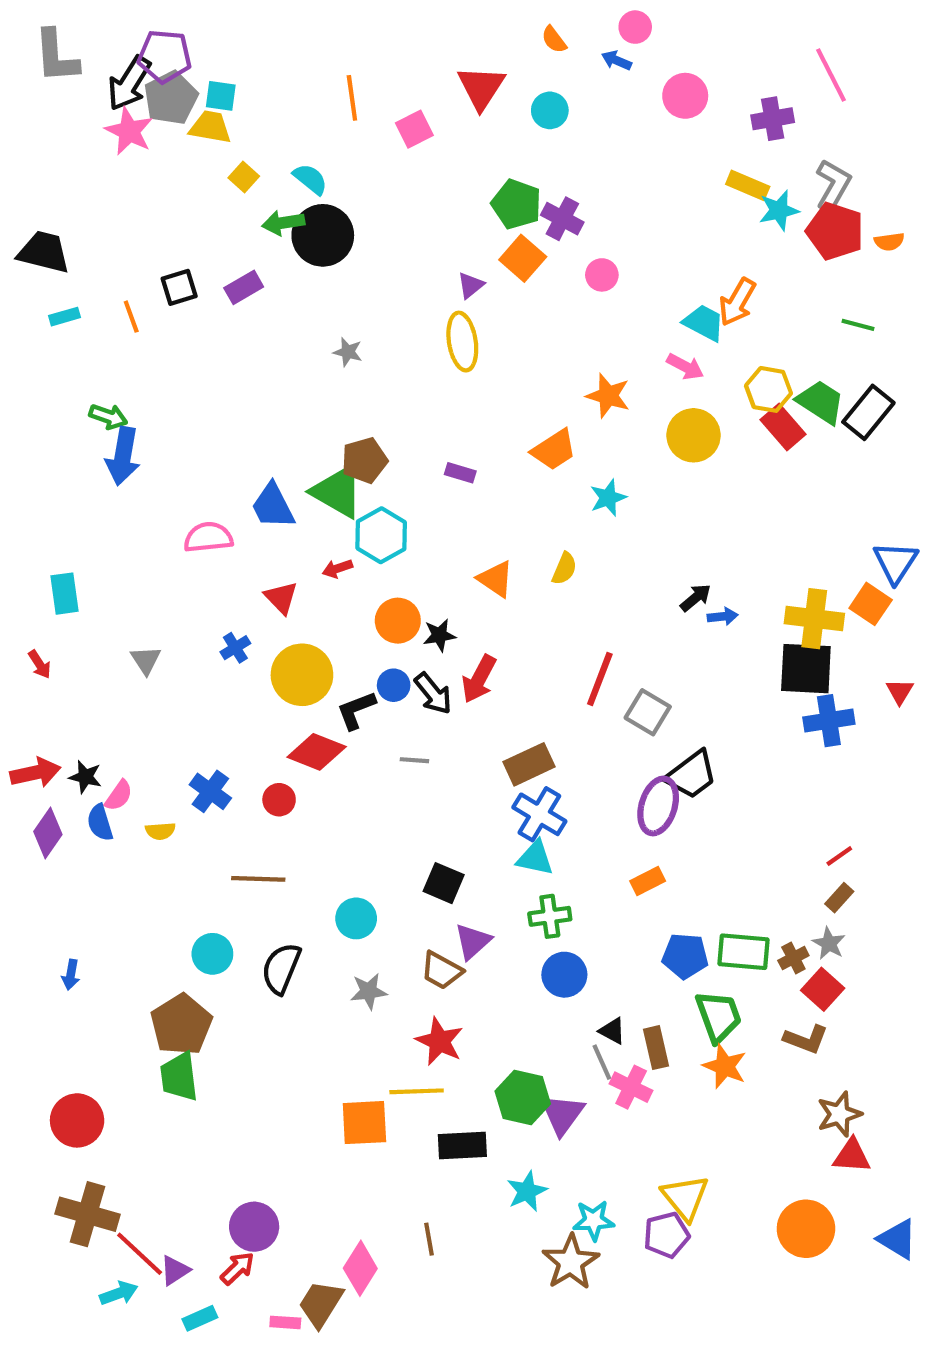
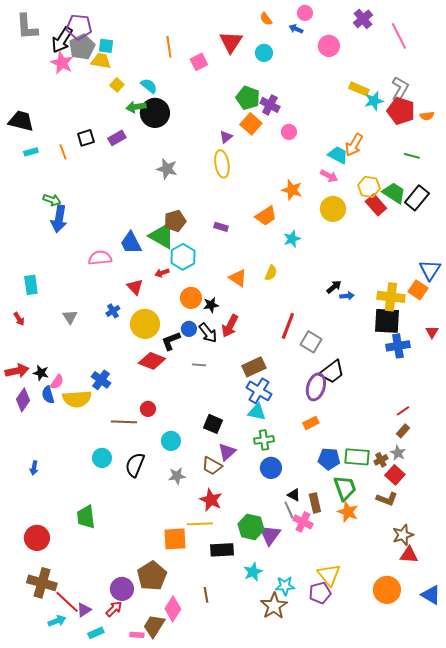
purple cross: (773, 119) -> (363, 19), moved, turned -30
gray star: (348, 352) -> (167, 169), size x1.5
red circle: (279, 800) -> (148, 409), moved
yellow semicircle: (160, 831) -> (77, 399), size x2.0
brown pentagon: (181, 1025) -> (152, 576), moved

